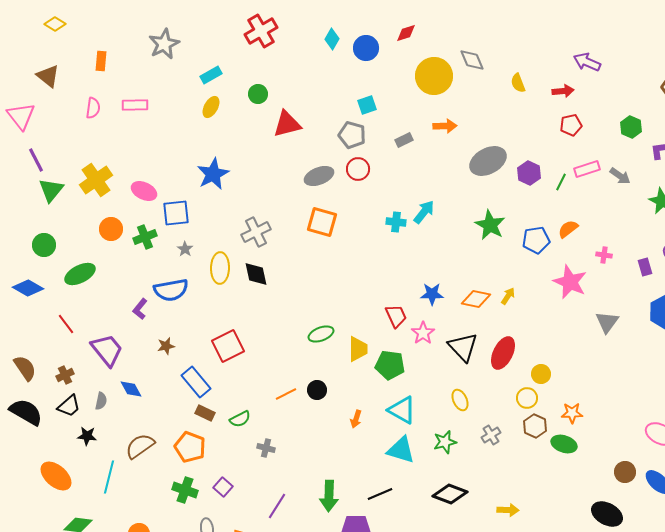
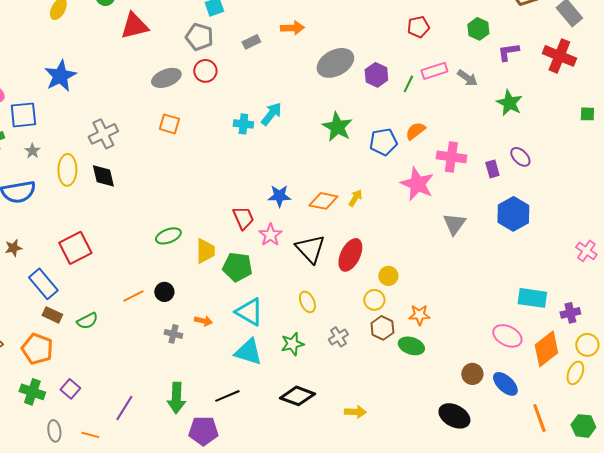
orange square: (322, 222) -> (169, 124), size x0.7
pink cross: (604, 255) -> (451, 157), size x1.8
orange arrow: (356, 419) -> (203, 321), turned -96
gray cross: (266, 448) -> (173, 334), moved

